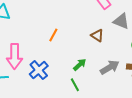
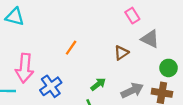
brown triangle: (97, 35) -> (121, 53), turned 48

